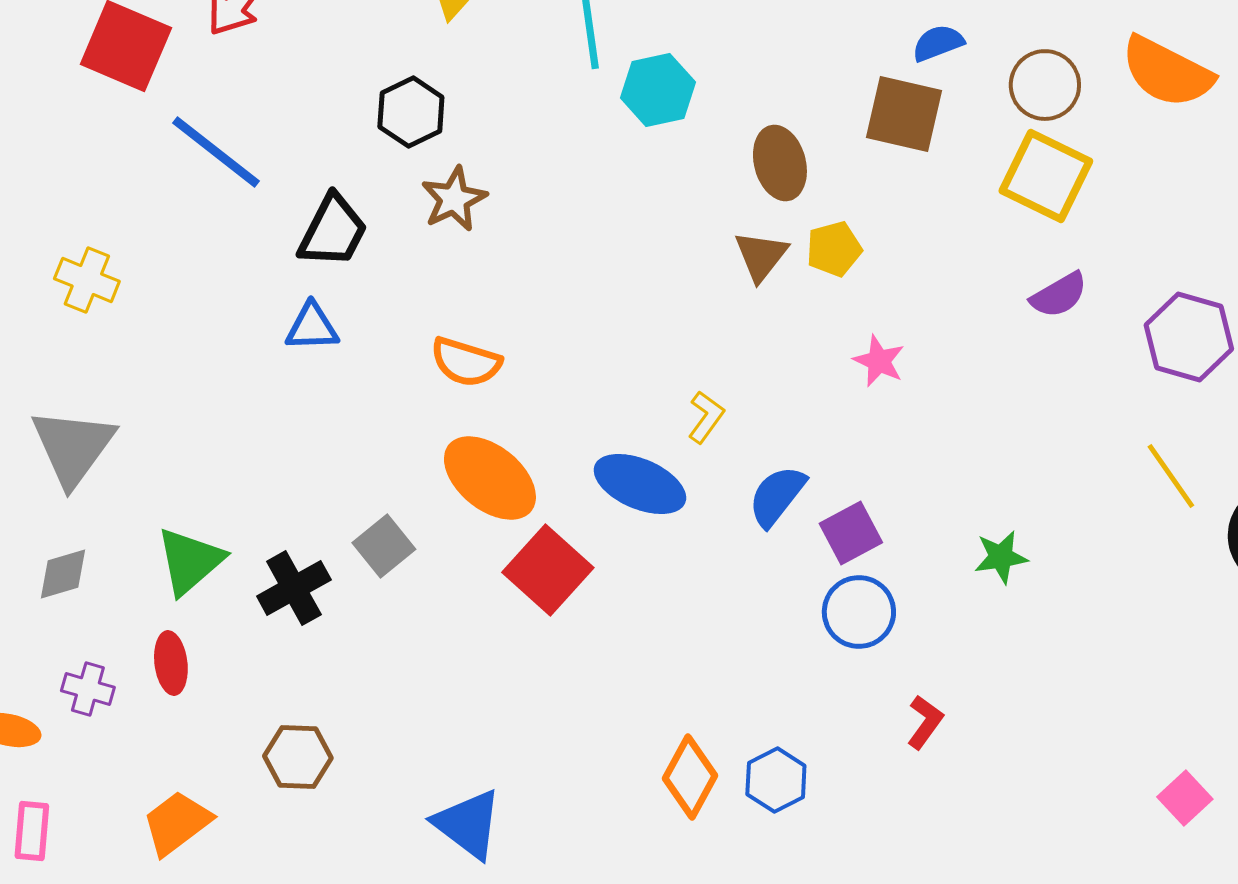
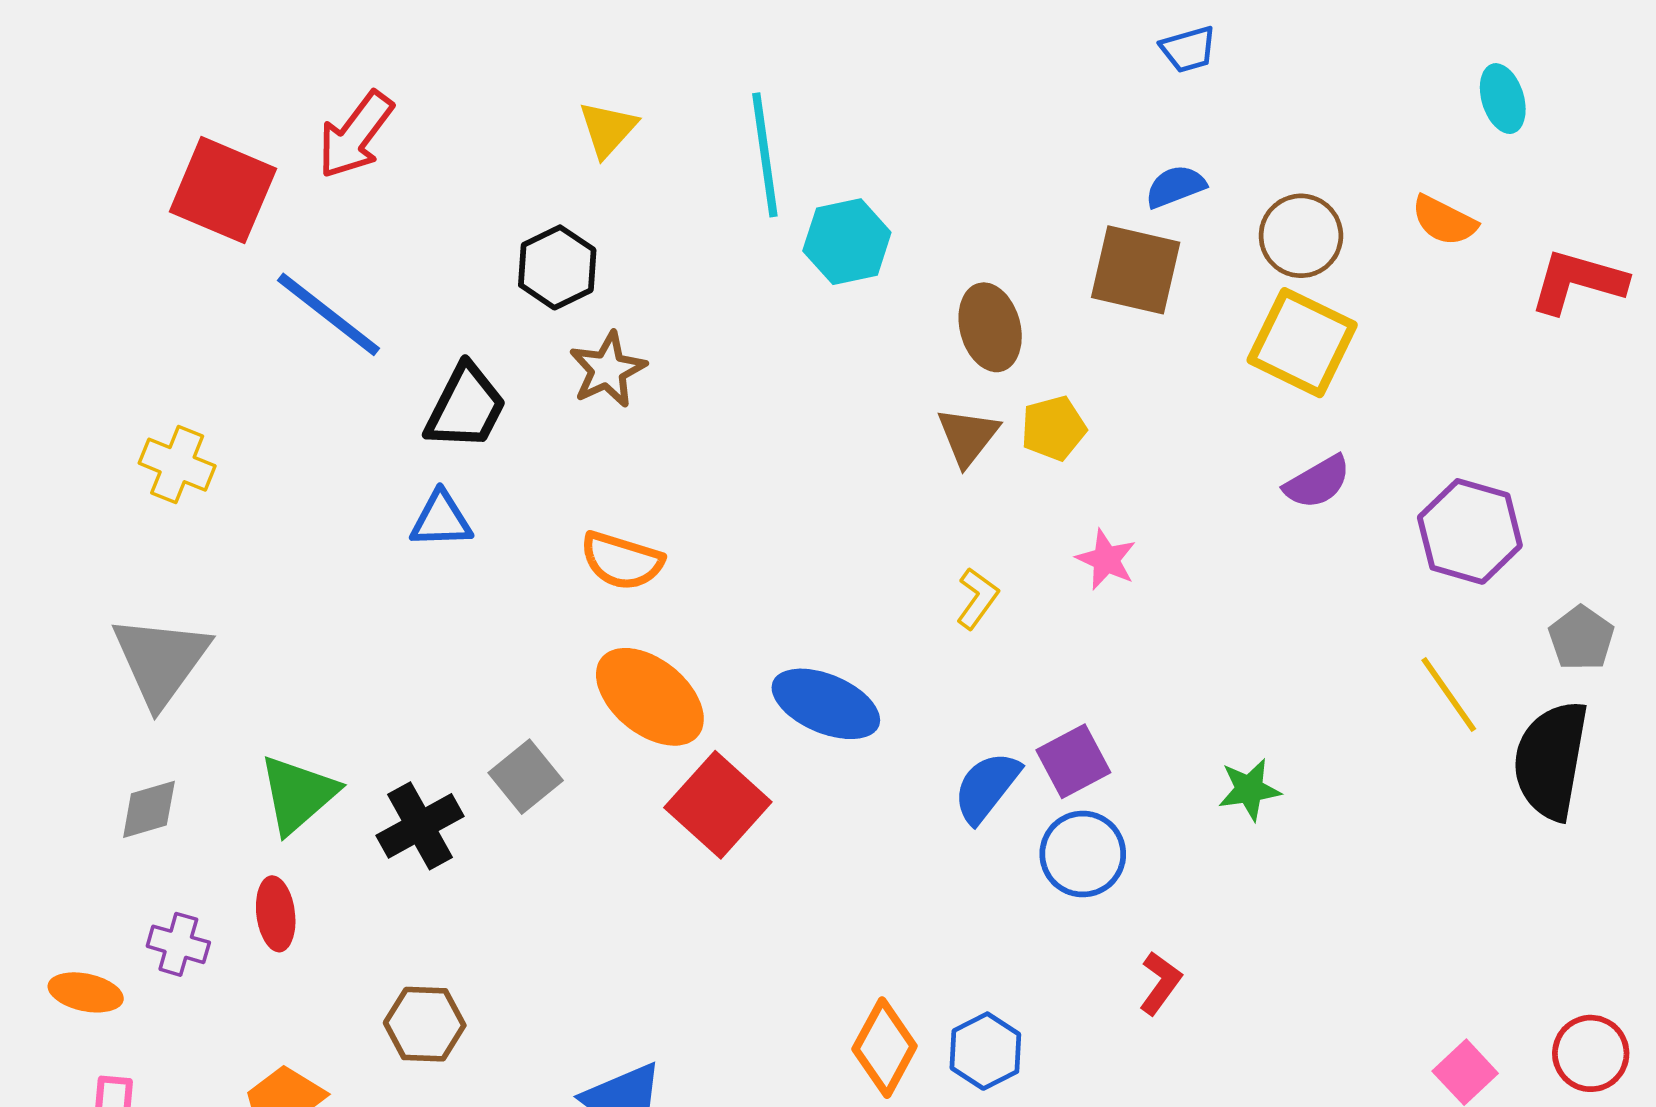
orange semicircle: (1167, 72) -> (1444, 221), size x0.6
yellow L-shape: (706, 417) -> (977, 598), moved
blue semicircle: (777, 496) -> (987, 787), moved

